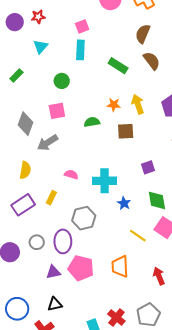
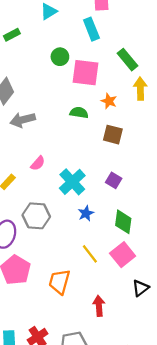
cyan rectangle: (80, 50) -> (91, 29), turned -42
yellow arrow: (138, 104) -> (140, 89), moved
pink square: (57, 111) -> (85, 73), moved, size x1.4
purple square: (148, 167) -> (114, 180), moved, turned 32
pink semicircle: (71, 175) -> (38, 163), turned 96
cyan cross: (105, 181) -> (72, 182), turned 30

